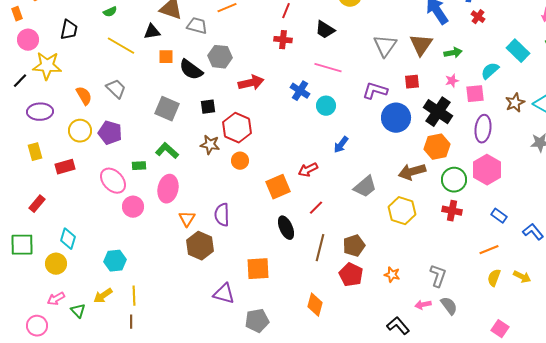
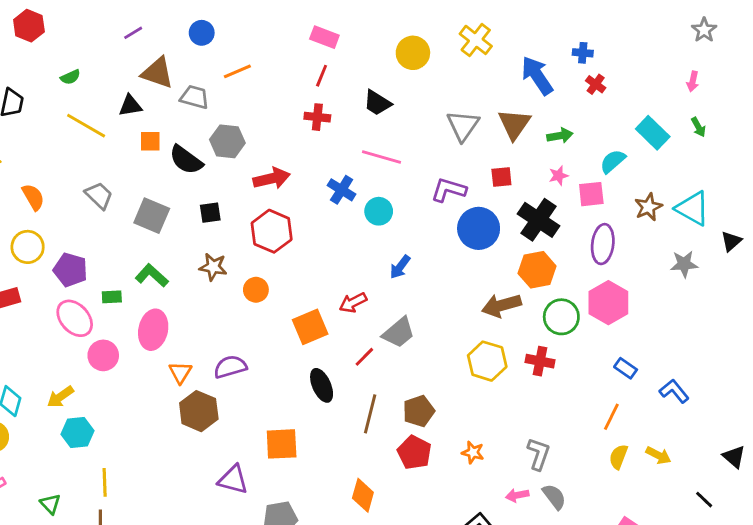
gray trapezoid: (116, 89) -> (99, 196), moved
red hexagon: (237, 128) -> (272, 231), moved
purple pentagon: (110, 133) -> (70, 270), moved
gray trapezoid: (365, 187) -> (399, 333), moved
red cross: (452, 211) -> (540, 361), moved
purple semicircle: (222, 215) -> (230, 367), turned 75
orange line: (489, 250) -> (611, 417), turned -42
yellow arrow: (103, 296) -> (60, 397), moved
green triangle: (78, 311) -> (50, 504), moved

